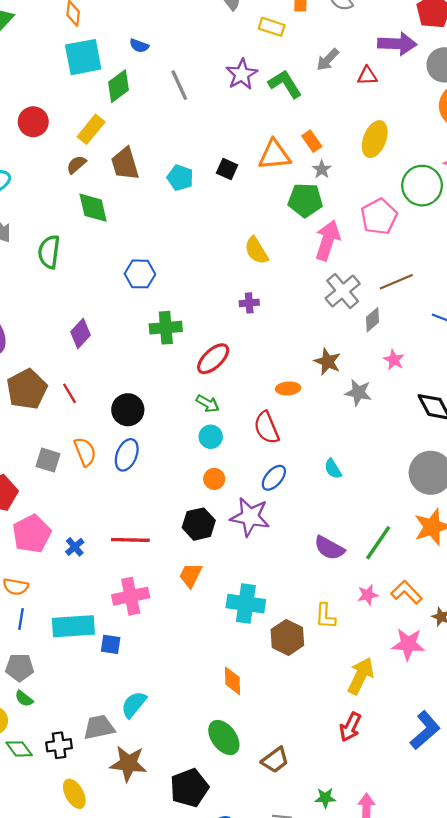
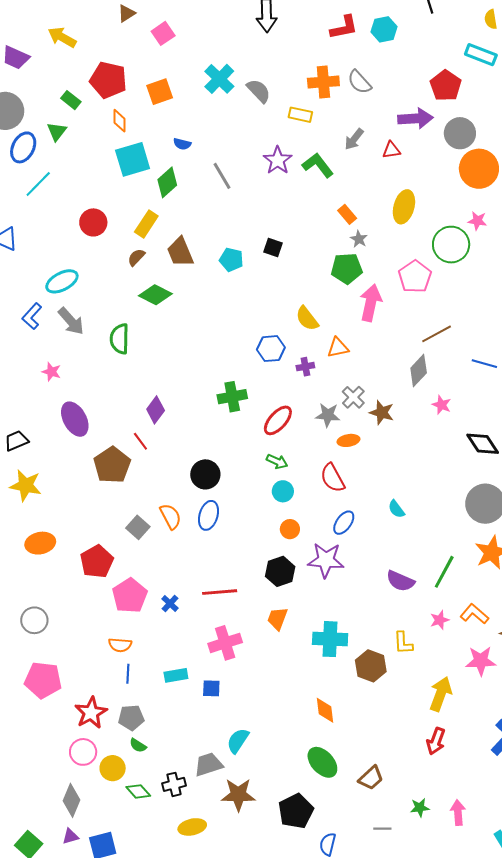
orange triangle: (274, 155) -> (338, 348), moved, size x0.7
green diamond: (93, 208) -> (155, 295), turned -44
blue hexagon: (140, 274) -> (271, 349), moved
gray cross: (343, 291) -> (353, 397), moved, size x0.7
gray diamond: (372, 320) -> (419, 370), size x1.4
gray star: (358, 392) -> (328, 415), moved
red line: (69, 393) -> (140, 441), moved
gray square: (48, 460) -> (138, 527), turned 30
cyan rectangle: (73, 626) -> (176, 675), size x0.6
yellow ellipse: (74, 794) -> (192, 827), turned -68

